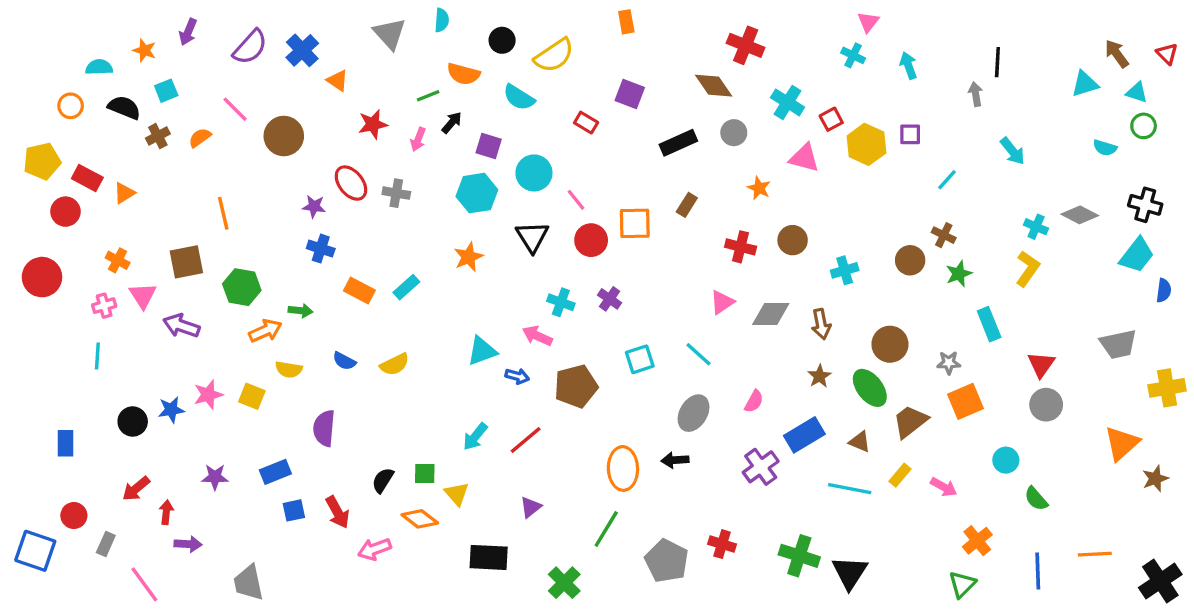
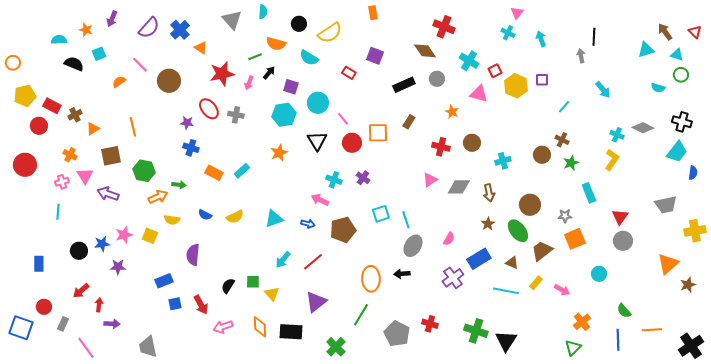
orange circle: (71, 106) -> (13, 63), moved
red star: (373, 124) -> (222, 74), size x1.4
brown cross: (158, 136) -> (75, 115), moved
orange triangle: (124, 193) -> (93, 129), moved
cyan triangle: (482, 351) -> (274, 219), moved
cyan line: (699, 354) -> (406, 220), moved, turned 30
purple star: (215, 477) -> (118, 267), moved
green semicircle: (1036, 499) -> (624, 311), moved
purple triangle: (531, 507) -> (316, 302), size x1.6
orange diamond: (420, 519) -> (260, 327), moved, turned 50

